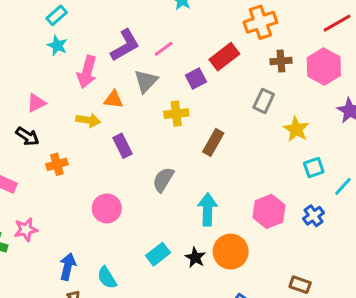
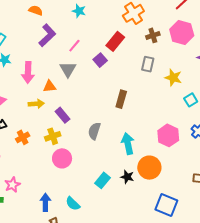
purple L-shape: (125, 45) -> (47, 35), moved
yellow cross: (176, 114) -> (53, 136), moved

